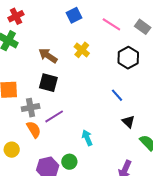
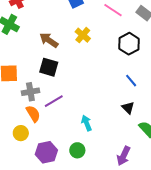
blue line: (117, 95) -> (131, 81), moved
yellow circle: (12, 150) -> (21, 133), moved
green circle: (69, 162) -> (77, 150), moved

